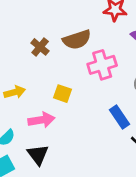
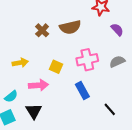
pink cross: (102, 65) -> (87, 60), moved
blue rectangle: (120, 117) -> (82, 91), moved

